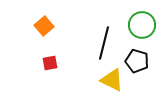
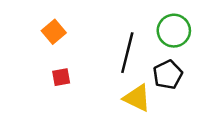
black pentagon: (137, 61) -> (168, 75), turned 30

